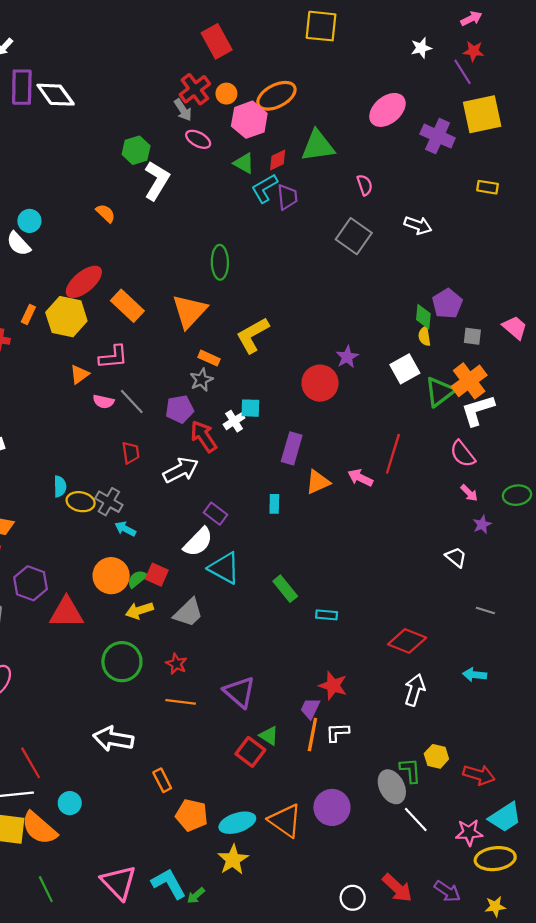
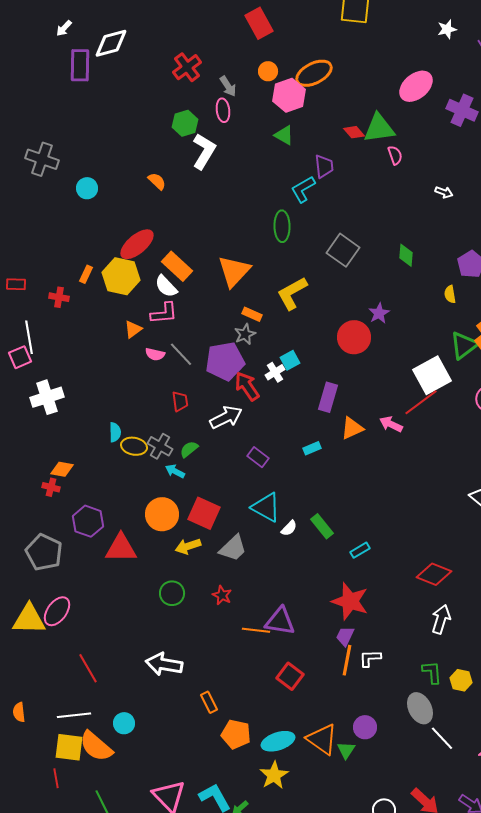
red cross: (195, 89) -> (187, 67), moved
white diamond: (56, 95) -> (111, 43), moved, turned -69
pink ellipse: (198, 139) -> (223, 110), moved, turned 55
green triangle: (318, 146) -> (379, 128), moved
red diamond: (278, 160) -> (354, 132), moved, turned 75
cyan L-shape: (265, 188) -> (303, 189), moved
white arrow: (418, 225) -> (444, 192), size x0.7
gray square: (354, 236) -> (343, 250), moved
white semicircle: (19, 244) -> (166, 286), moved
green ellipse: (220, 262) -> (282, 226), moved
green diamond: (423, 317) -> (406, 255), moved
white square: (405, 369) -> (432, 375), moved, size x1.4
cyan square: (250, 408) -> (290, 360), turned -30
purple pentagon: (180, 409) -> (225, 361), size x1.5
red line: (393, 454) -> (421, 402), turned 36
cyan rectangle: (274, 504) -> (312, 448), turned 66
white semicircle: (198, 542) -> (289, 528), moved, size x0.6
red square: (157, 575) -> (204, 513), size x1.5
green semicircle: (137, 579) -> (189, 449), moved
cyan rectangle: (327, 615) -> (360, 550), turned -36
green circle: (122, 662) -> (172, 593), size x0.7
red star: (333, 686) -> (350, 601), moved, size x1.4
purple triangle: (239, 692) -> (280, 621), turned -32
orange line: (181, 702) -> (256, 630), moved
green triangle: (269, 736) -> (346, 750), moved, turned 30
red line: (31, 763) -> (88, 668), moved
green L-shape: (410, 770) -> (432, 672), moved
purple circle: (332, 807) -> (365, 727), size x0.7

